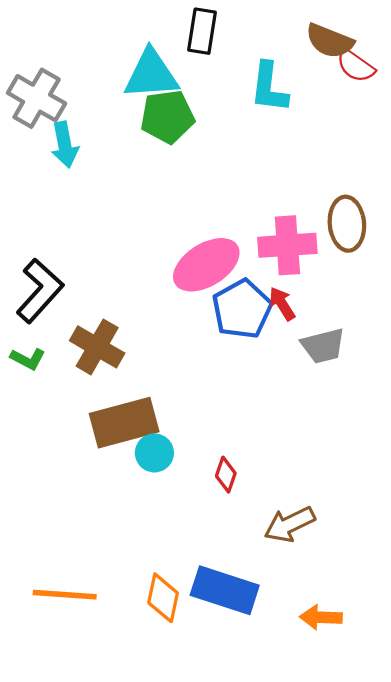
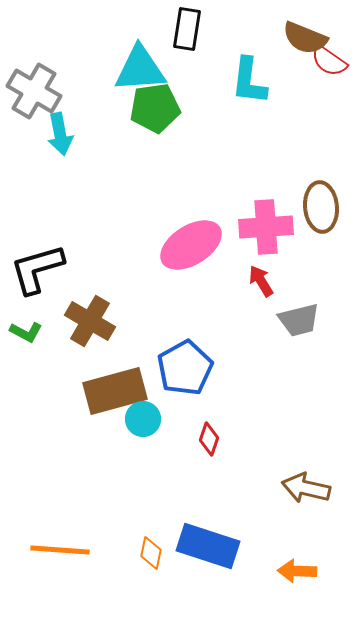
black L-shape: (40, 291) -> (37, 269), turned -148
blue pentagon: (242, 309) -> (185, 368), moved
brown arrow: (290, 524) -> (306, 488), moved, turned 39
orange diamond: (163, 598) -> (151, 553), size x0.7

